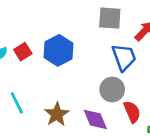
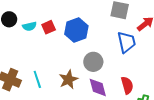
gray circle: (112, 89) -> (93, 62), moved
cyan line: (17, 103) -> (37, 79), moved

